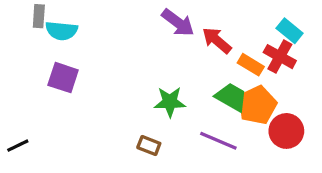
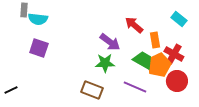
purple arrow: (178, 23) -> (110, 42), moved
red cross: (280, 57) -> (174, 54), moved
orange rectangle: (251, 65) -> (155, 40), turned 49
brown rectangle: (149, 146) -> (92, 90), size x1.5

